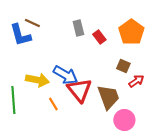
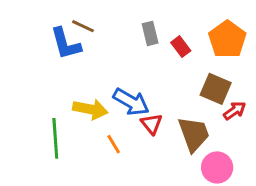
brown square: (123, 66) -> (216, 89), size x1.5
red triangle: (79, 90) -> (152, 124), size x0.6

